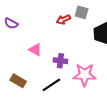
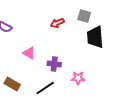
gray square: (82, 12) -> (84, 16), moved
pink star: (85, 75) -> (78, 78), size x0.6

